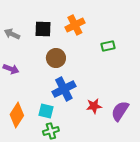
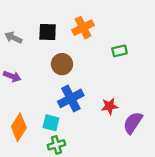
red star: (94, 106) -> (110, 106), moved

